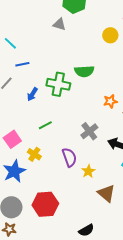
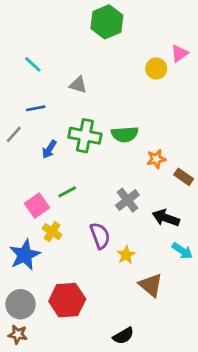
gray triangle: (59, 24) -> (78, 85), moved
cyan line: (10, 43) -> (33, 64), moved
green semicircle: (84, 71) -> (125, 134), moved
pink square: (12, 139) -> (37, 206), moved

